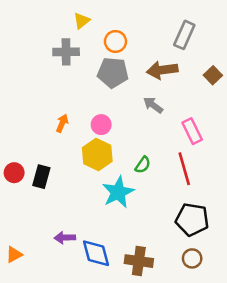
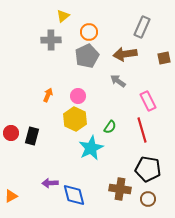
gray pentagon: (113, 73) -> (87, 56), turned -30
brown square: (213, 75) -> (164, 58), turned 32
brown cross: (139, 261) -> (120, 189), moved

